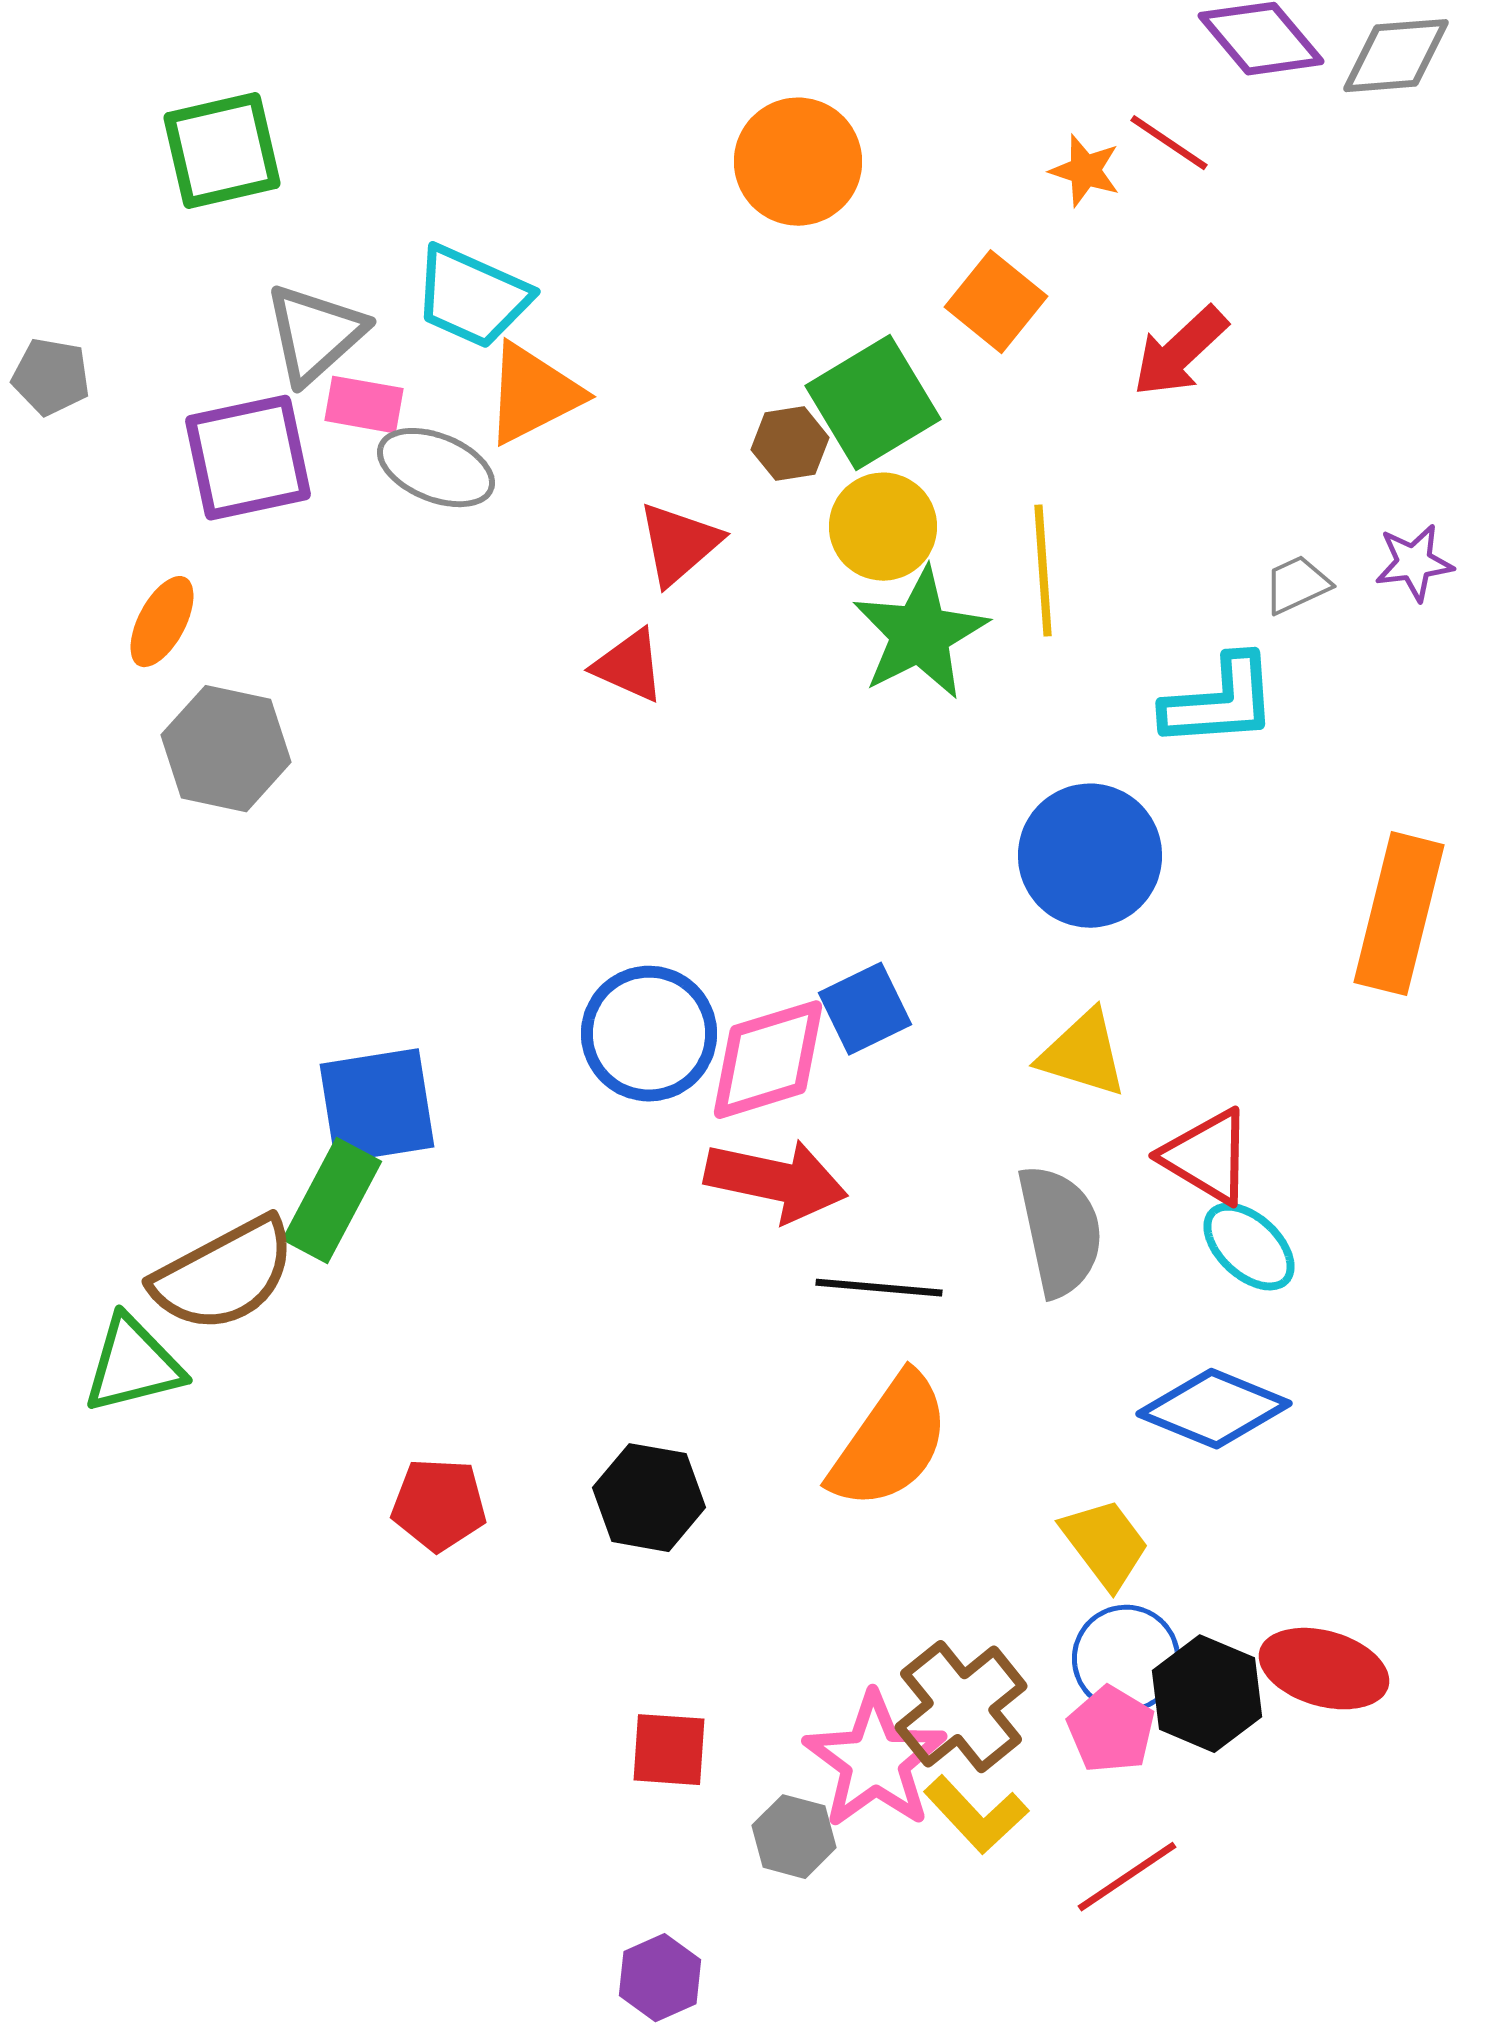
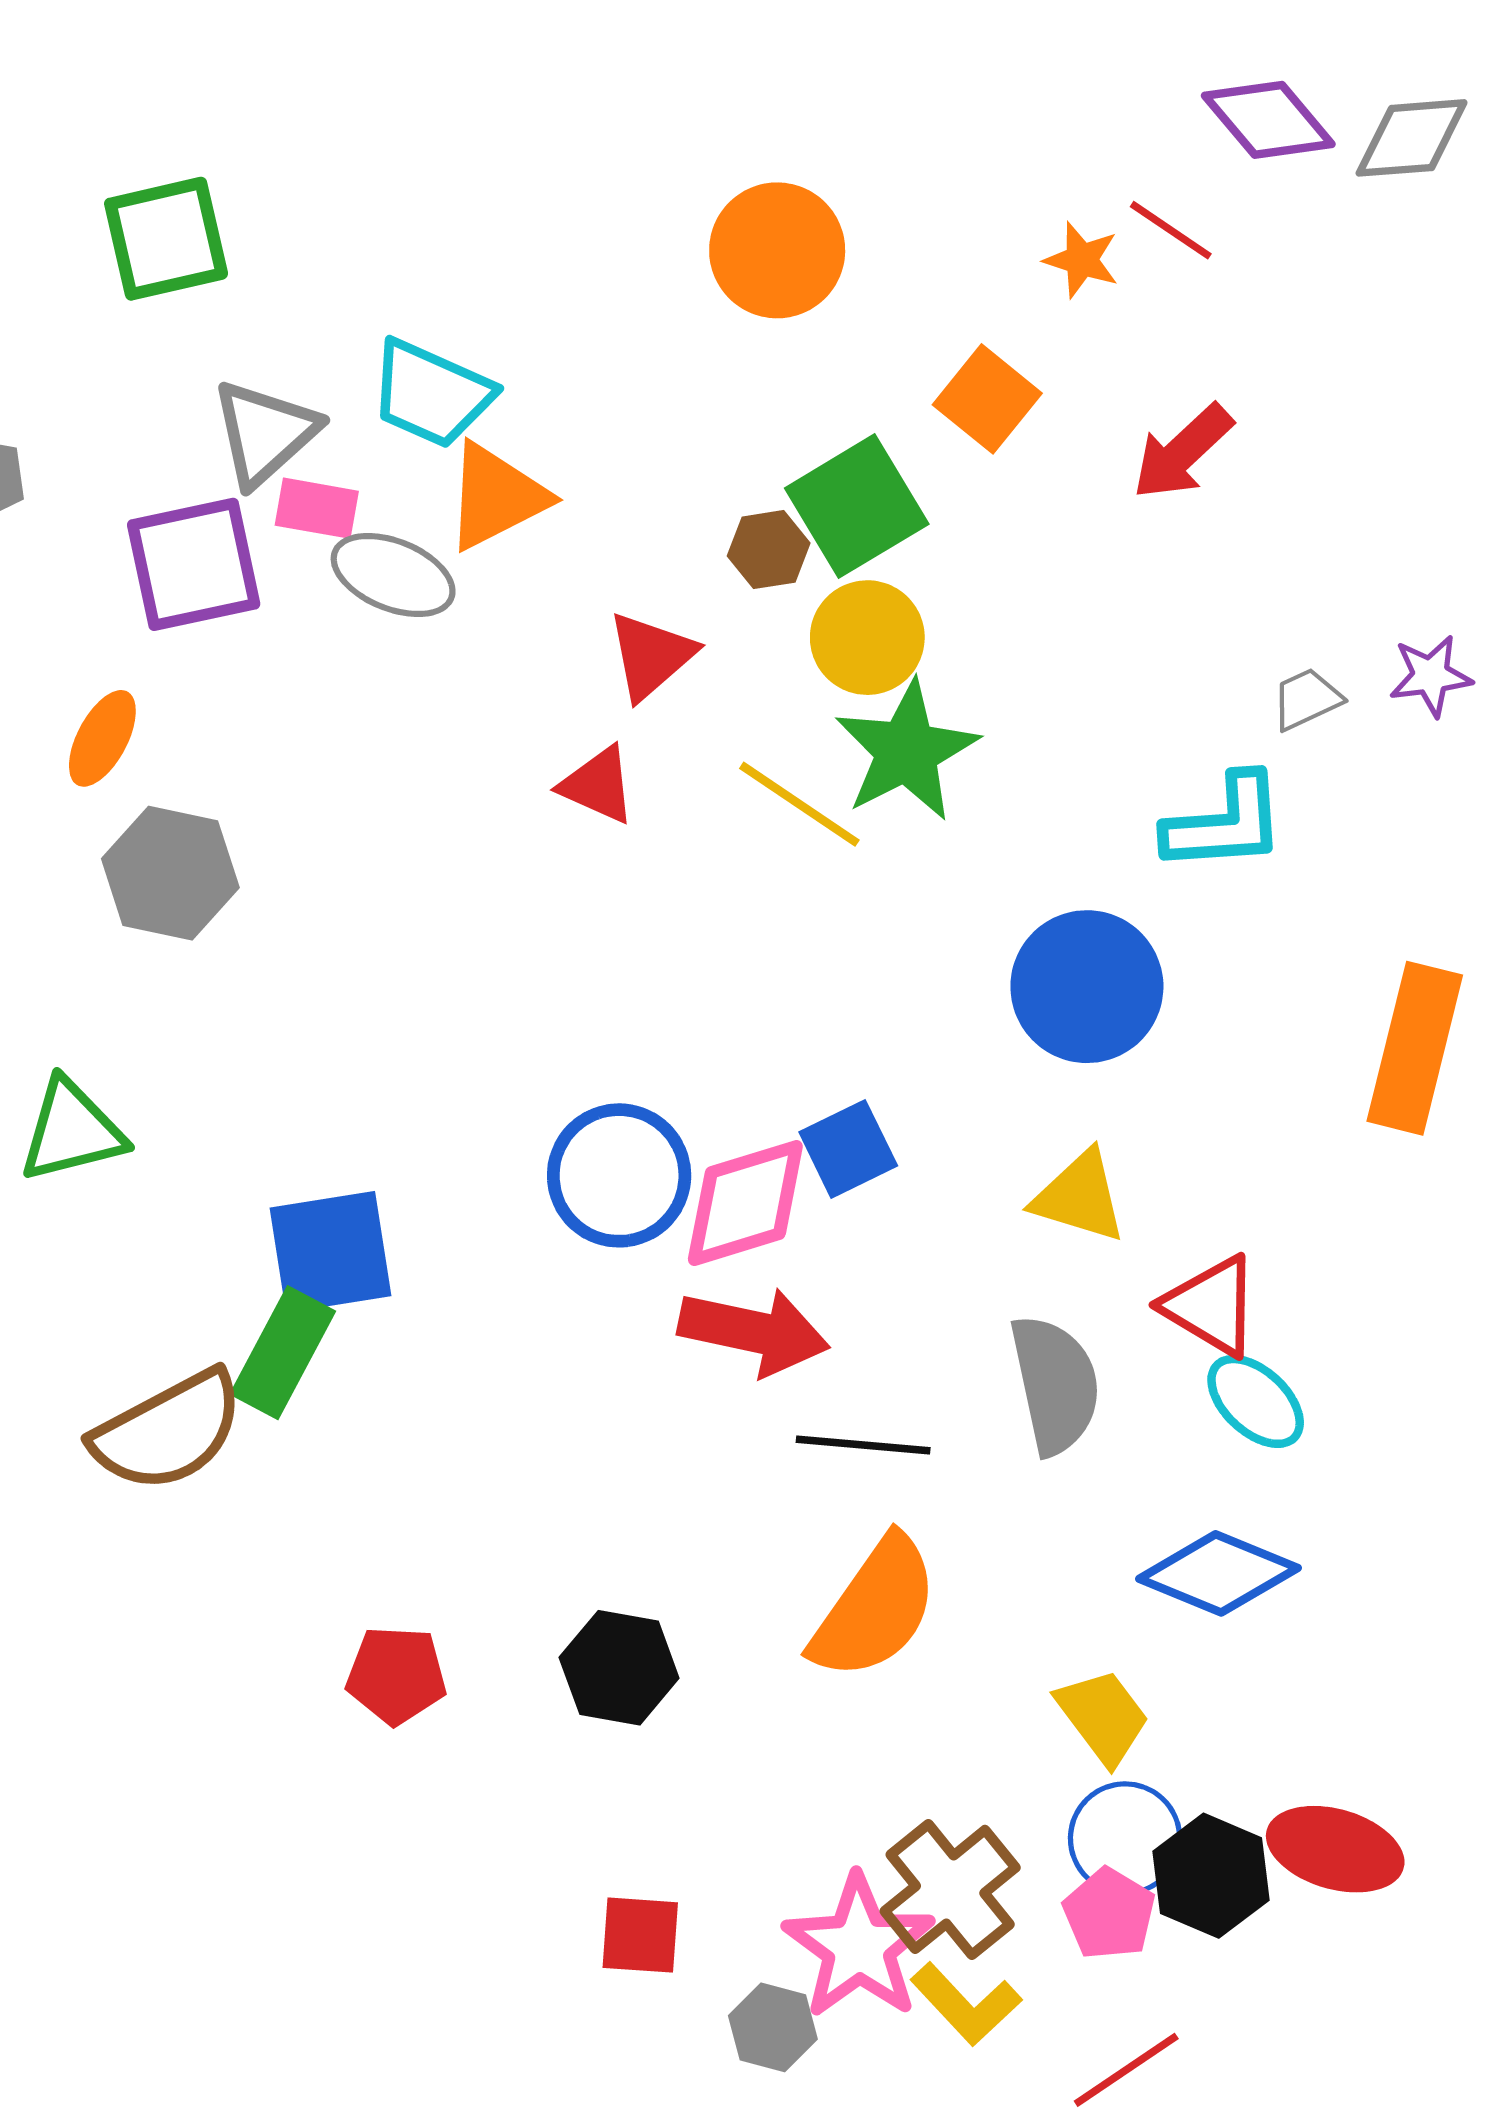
yellow line: (1043, 571) -> (799, 804), moved, turned -52
green triangle: (133, 1365) -> (72, 1131), moved

